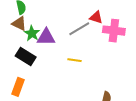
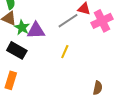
pink cross: (114, 31) -> (102, 21), turned -30
yellow line: (75, 60) -> (65, 52), turned -72

